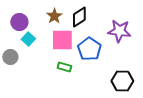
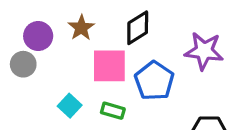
brown star: (54, 16) -> (81, 28), moved
cyan square: (28, 39) -> (70, 106), moved
gray circle: (10, 57) -> (23, 64), moved

